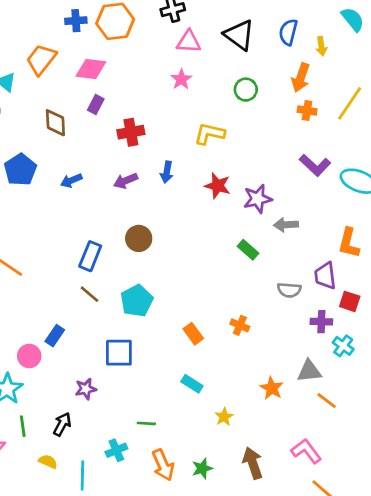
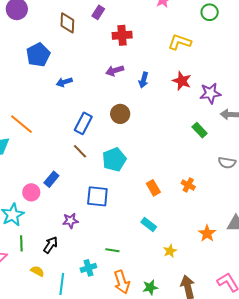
blue arrow: (167, 172) -> (144, 80), moved
blue arrow: (71, 181) -> (64, 82), moved

